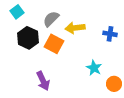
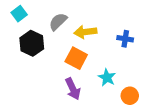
orange square: (54, 44) -> (76, 58), moved
purple arrow: (43, 81) -> (73, 89), moved

